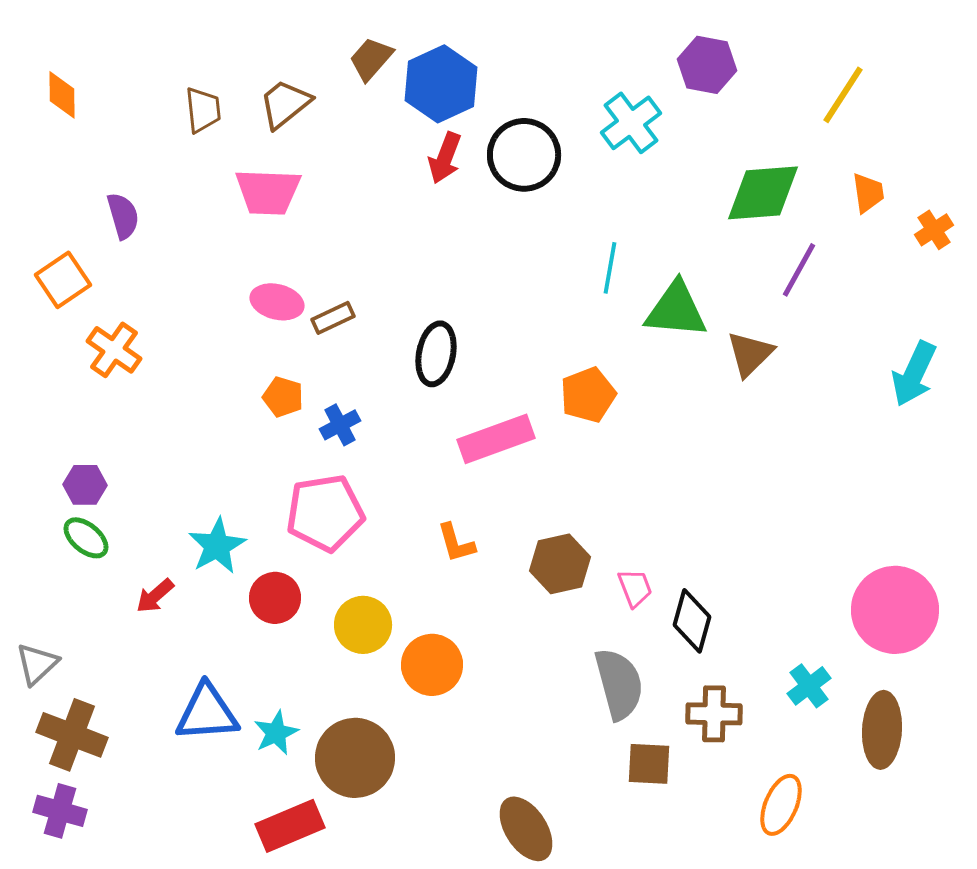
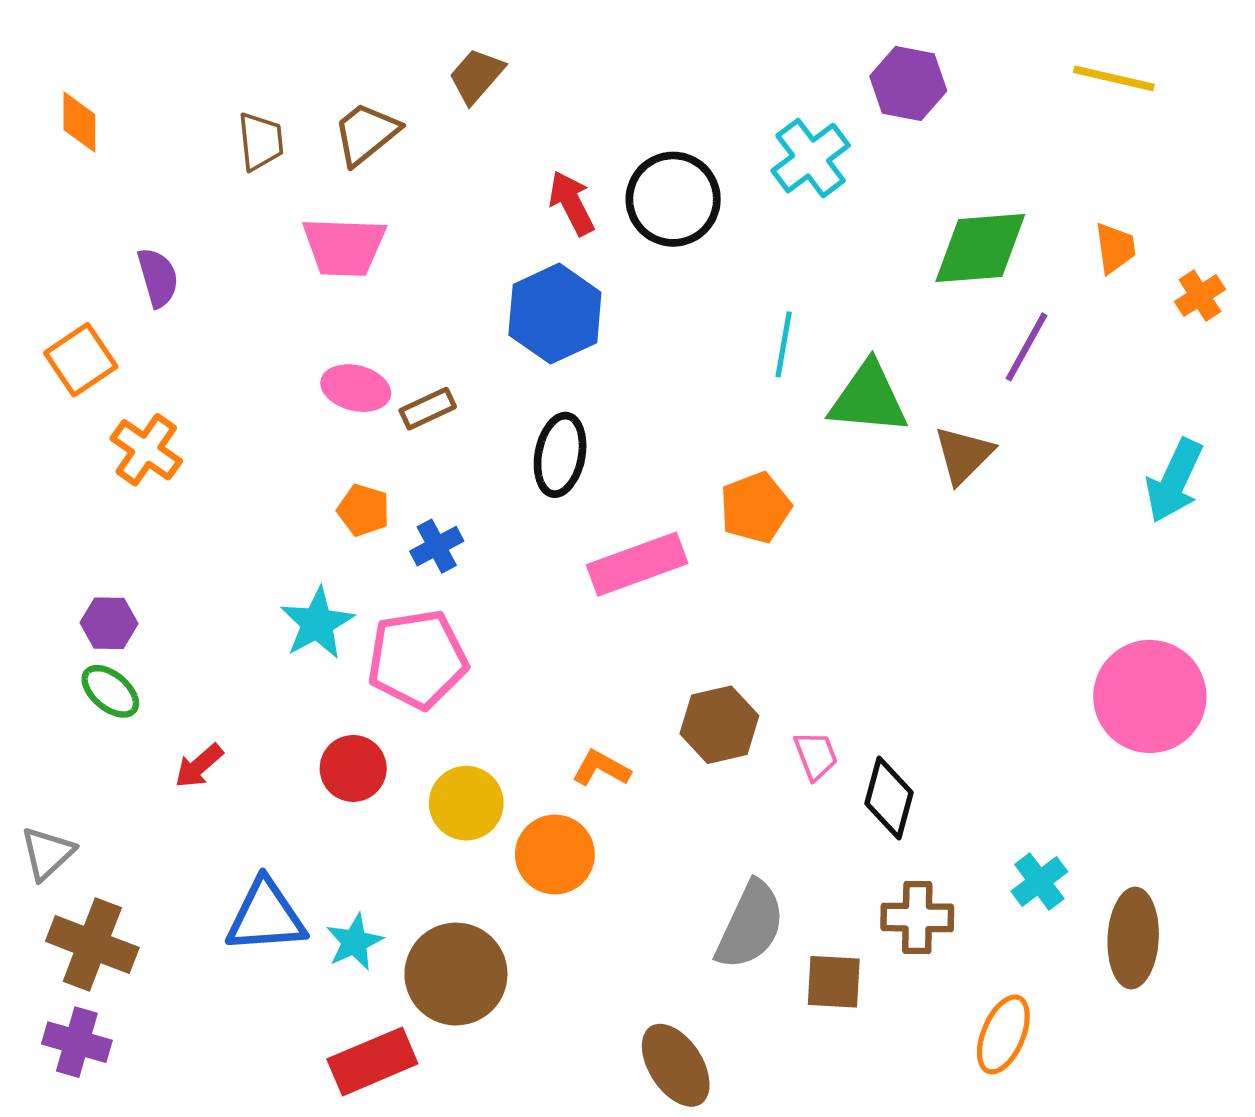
blue hexagon: (441, 84) -> (555, 314), moved
yellow line: (843, 95) -> (1114, 78), moved, turned 70
red arrow: (445, 158) -> (572, 203), turned 132
orange L-shape: (456, 543) -> (601, 768), moved, turned 135
cyan star: (217, 546) -> (317, 623), moved
pink circle: (895, 610) -> (1150, 696), moved
gray semicircle: (619, 684) -> (750, 925), moved, turned 40

